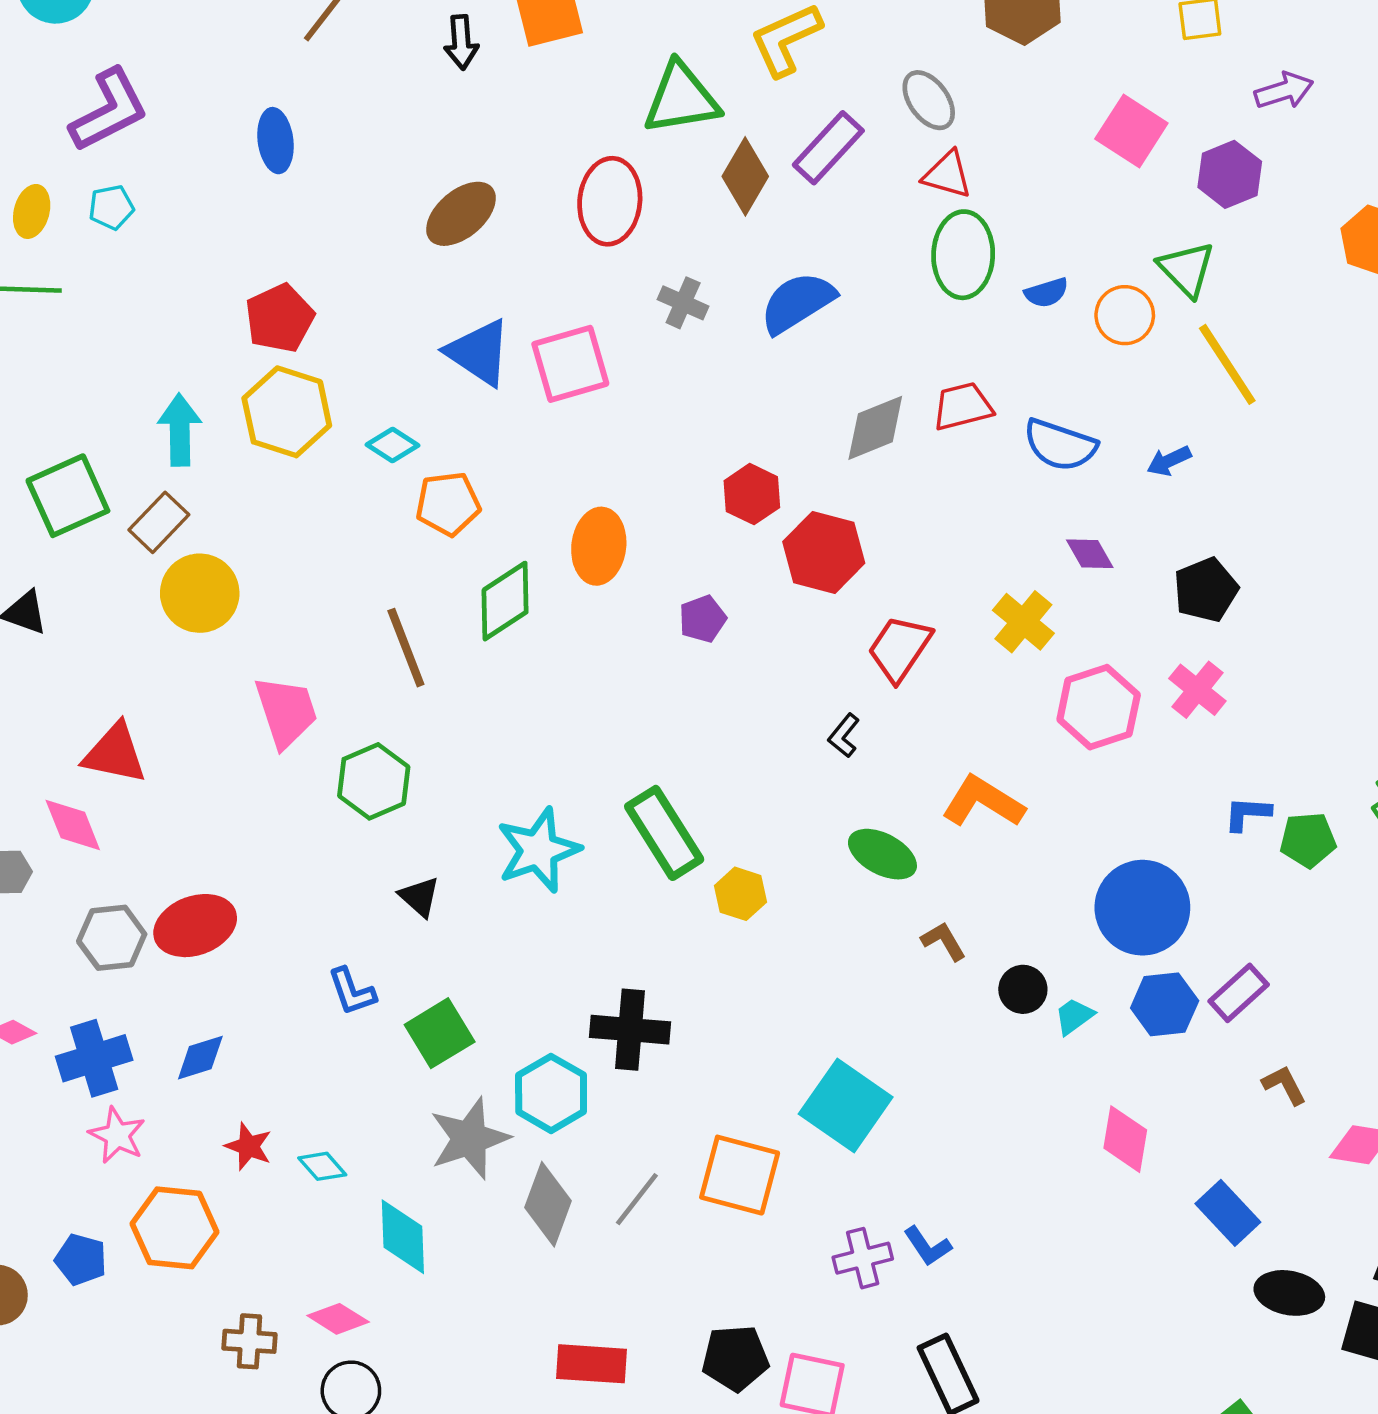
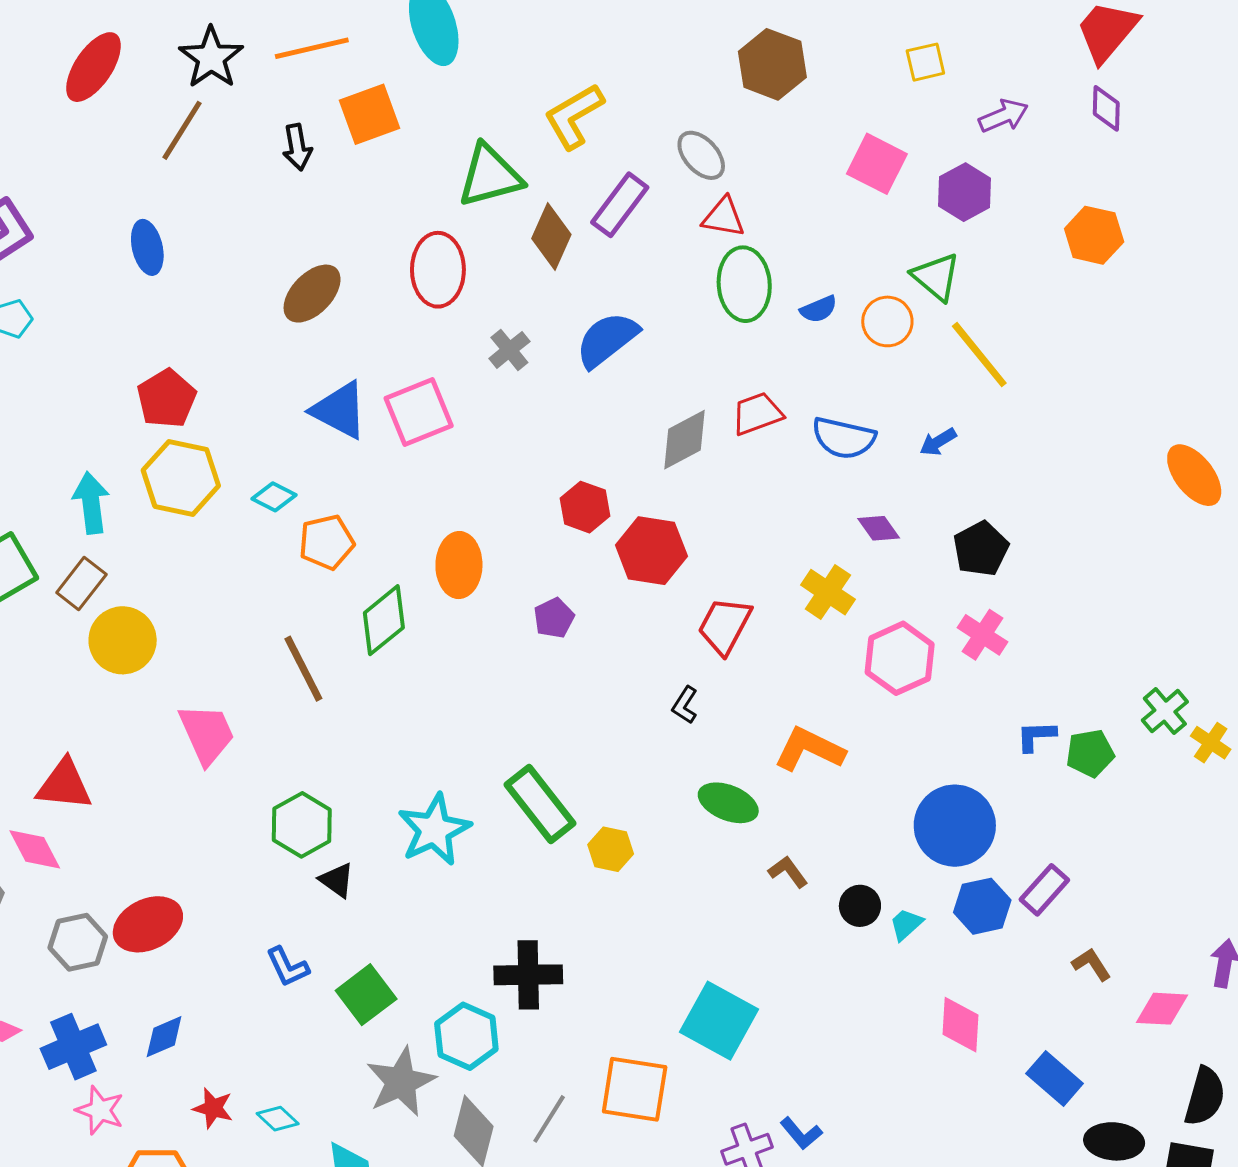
gray cross: (683, 303) -> (509, 350), turned 33
green hexagon: (374, 781) -> (302, 825), moved

